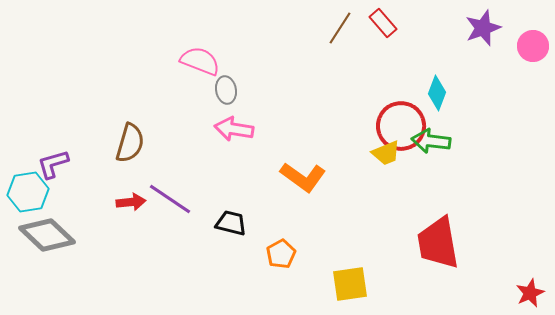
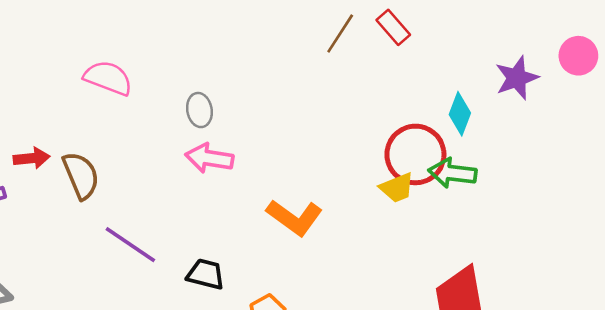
purple star: (483, 28) -> (517, 78), moved
pink semicircle: (200, 61) -> (108, 78), moved
brown semicircle: (130, 143) -> (81, 175), turned -39
red arrow: (131, 202) -> (32, 158), moved

